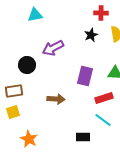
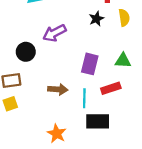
cyan line: (103, 120) -> (84, 98), moved, turned 54
black rectangle: (83, 137) -> (98, 121), moved, size x1.5
orange star: (29, 139) -> (57, 134), moved

